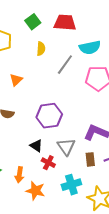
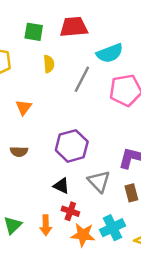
green square: (33, 22) -> (34, 32), turned -35
red cross: (48, 163) -> (70, 211), moved
orange star: (35, 191) -> (83, 235), moved

